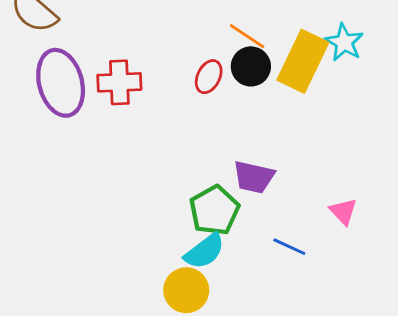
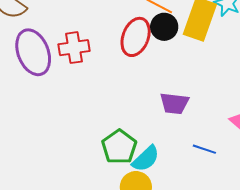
red ellipse: (209, 77) -> (136, 37), size x1.6
green pentagon: (214, 210) -> (119, 147), moved

